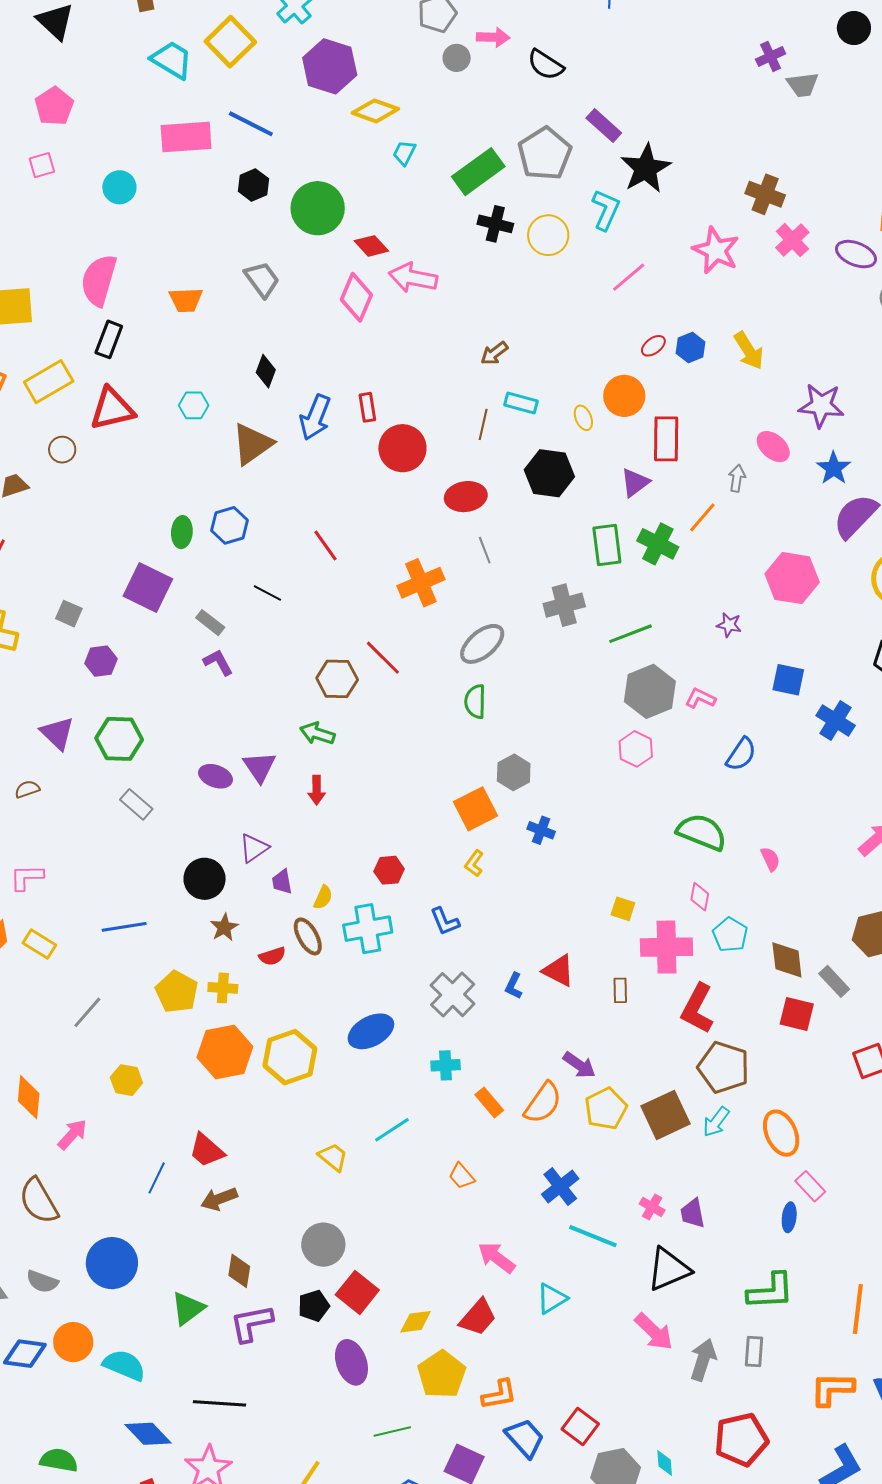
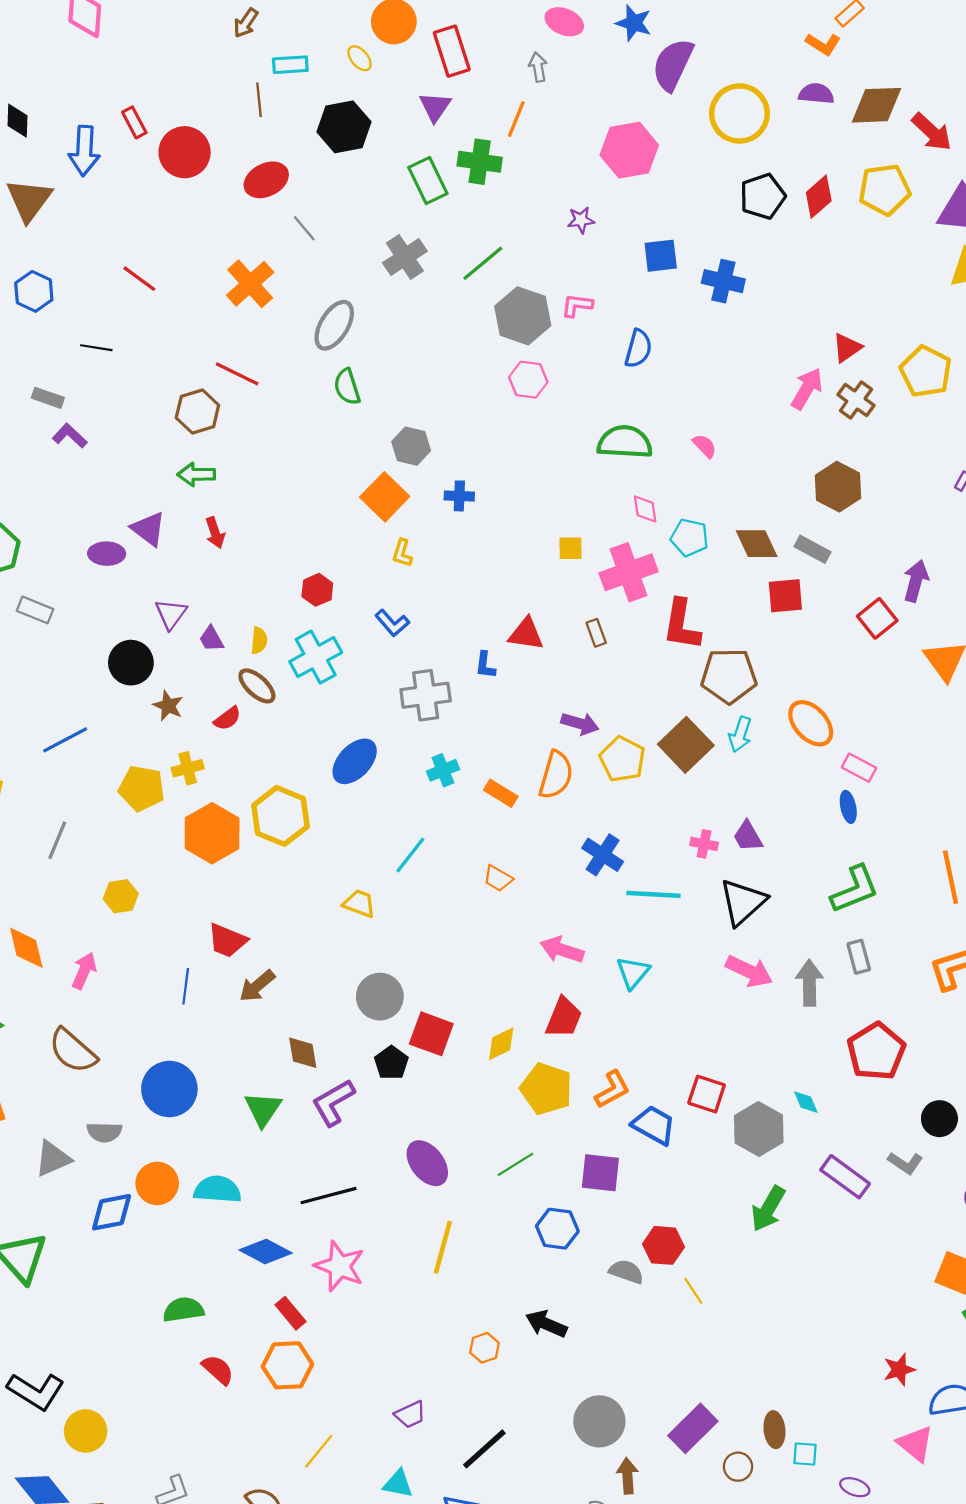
gray cross: (453, 995) -> (426, 695), turned -33
purple ellipse: (351, 1362) -> (427, 1163), moved

